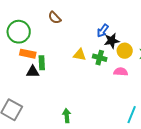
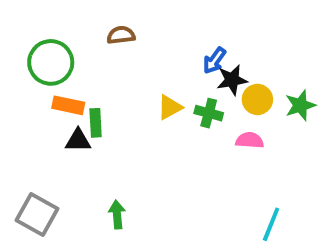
brown semicircle: (55, 18) -> (121, 35), turned 128
yellow triangle: (80, 55) -> (170, 107), turned -40
green arrow: (67, 116) -> (117, 215), moved

